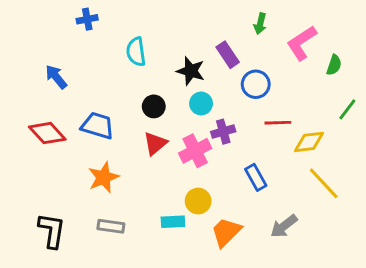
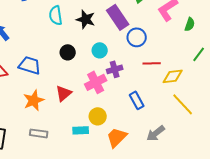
purple rectangle: (228, 55) -> (118, 17), size x1.4
black star: (191, 71) -> (86, 19), moved
red triangle: (155, 143) -> (64, 93), moved

